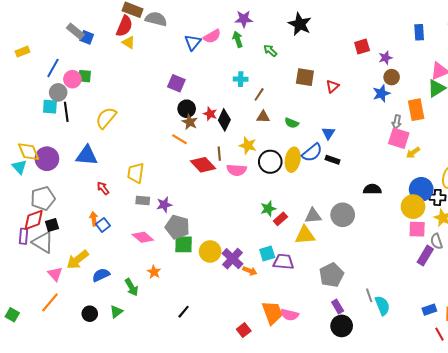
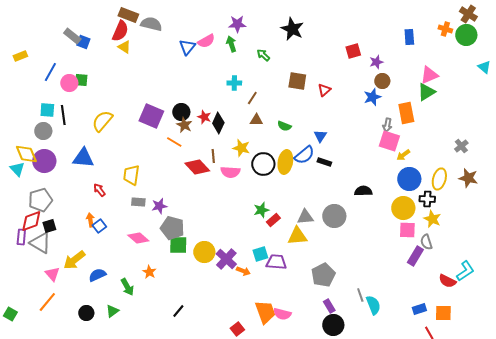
purple square: (176, 83) -> (151, 116), moved, size x1.4
gray circle: (58, 92) -> (43, 131), moved
blue circle: (421, 189) -> (409, 179), moved

